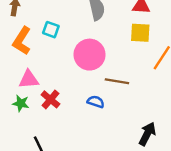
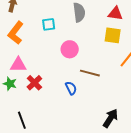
cyan square: (51, 30) -> (49, 24), moved, turned -32
pink circle: (90, 55) -> (70, 49), size x0.7
blue semicircle: (96, 102) -> (71, 88), turned 40

